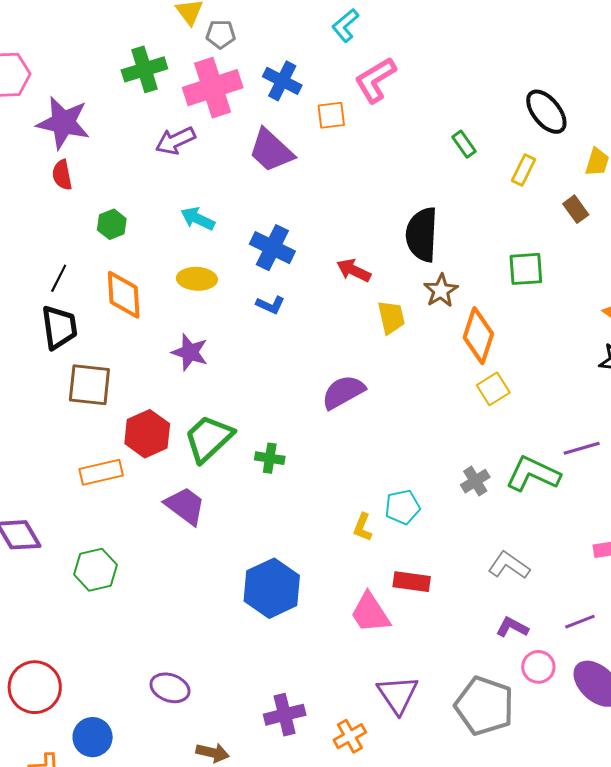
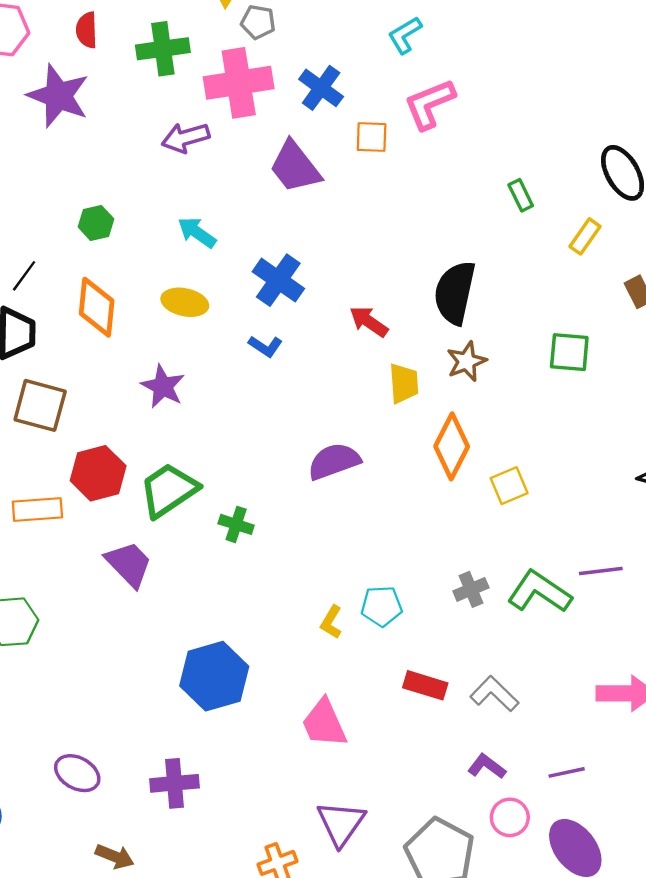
red semicircle: (62, 175) -> (87, 30), moved
orange diamond: (478, 336) -> (452, 446), moved
red rectangle: (412, 582) -> (425, 685), moved
purple cross: (285, 715) -> (175, 783), moved

